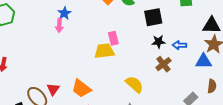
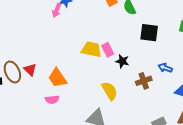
pink rectangle: (113, 38) -> (108, 50), moved, turned -32
black star: (159, 42) -> (122, 61), moved
red triangle: (53, 89) -> (30, 70), turned -40

